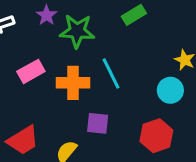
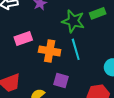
green star: (77, 31) -> (73, 21), moved

